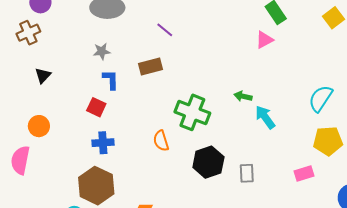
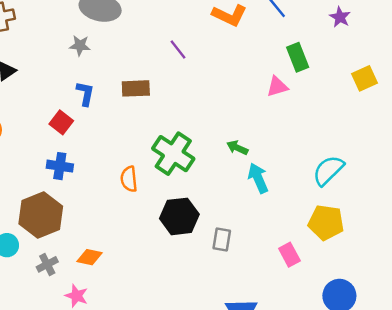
purple line: (165, 30) -> (178, 49), moved
gray star: (102, 51) -> (80, 45), moved
pink rectangle: (304, 174) -> (289, 255), turned 66

